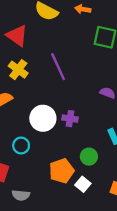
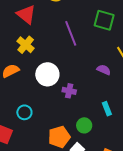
purple line: (58, 67) -> (71, 33), moved
white circle: (43, 118) -> (47, 74), moved

